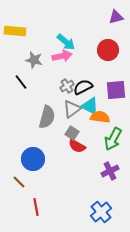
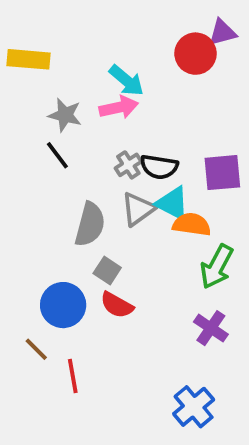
red circle: (108, 50) -> (196, 54), moved
black line: (21, 82) -> (57, 155), moved
black semicircle: (83, 87) -> (159, 167), turned -144
gray square: (72, 133) -> (107, 270), moved
red semicircle: (77, 146) -> (117, 305), moved
purple cross: (110, 171) -> (211, 328), turned -30
red line: (36, 207) -> (73, 376), moved

